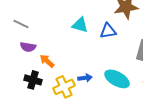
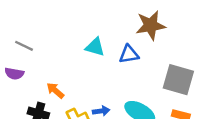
purple semicircle: (28, 47) -> (14, 74), moved

